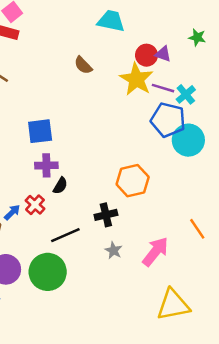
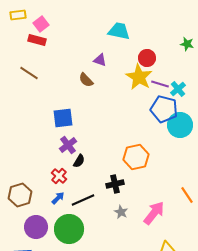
purple triangle: (163, 54) -> (100, 60), moved
brown semicircle: (83, 65) -> (86, 80), moved
purple cross: (46, 165) -> (68, 145), turned -36
blue arrow: (12, 212) -> (58, 198), moved

